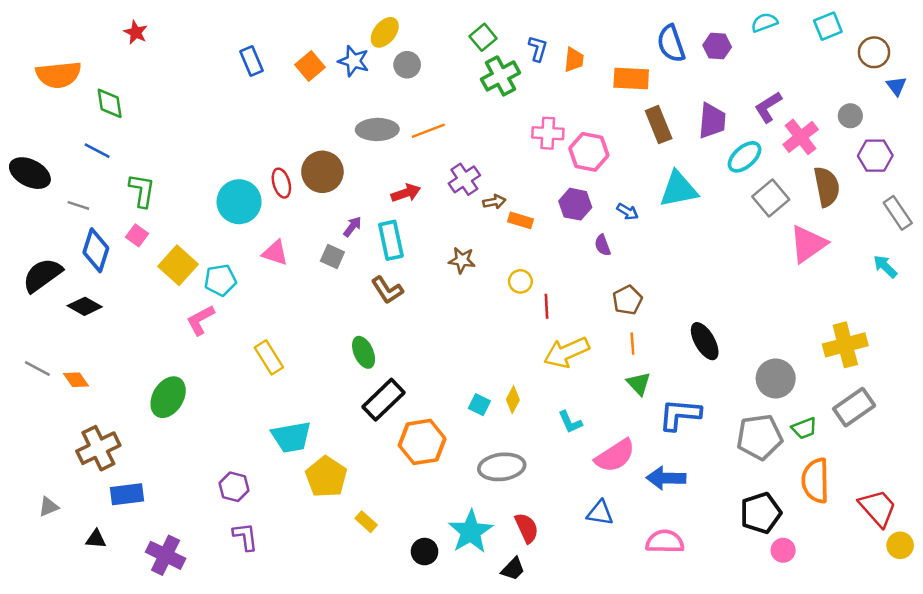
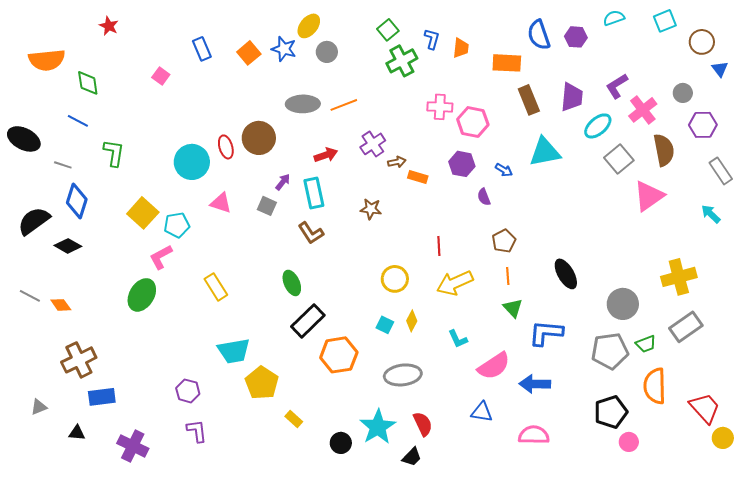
pink square: (137, 235) -> (161, 76), moved
yellow circle: (520, 281) -> (395, 279), moved, size x1.4
green ellipse: (168, 397) -> (142, 295), moved

